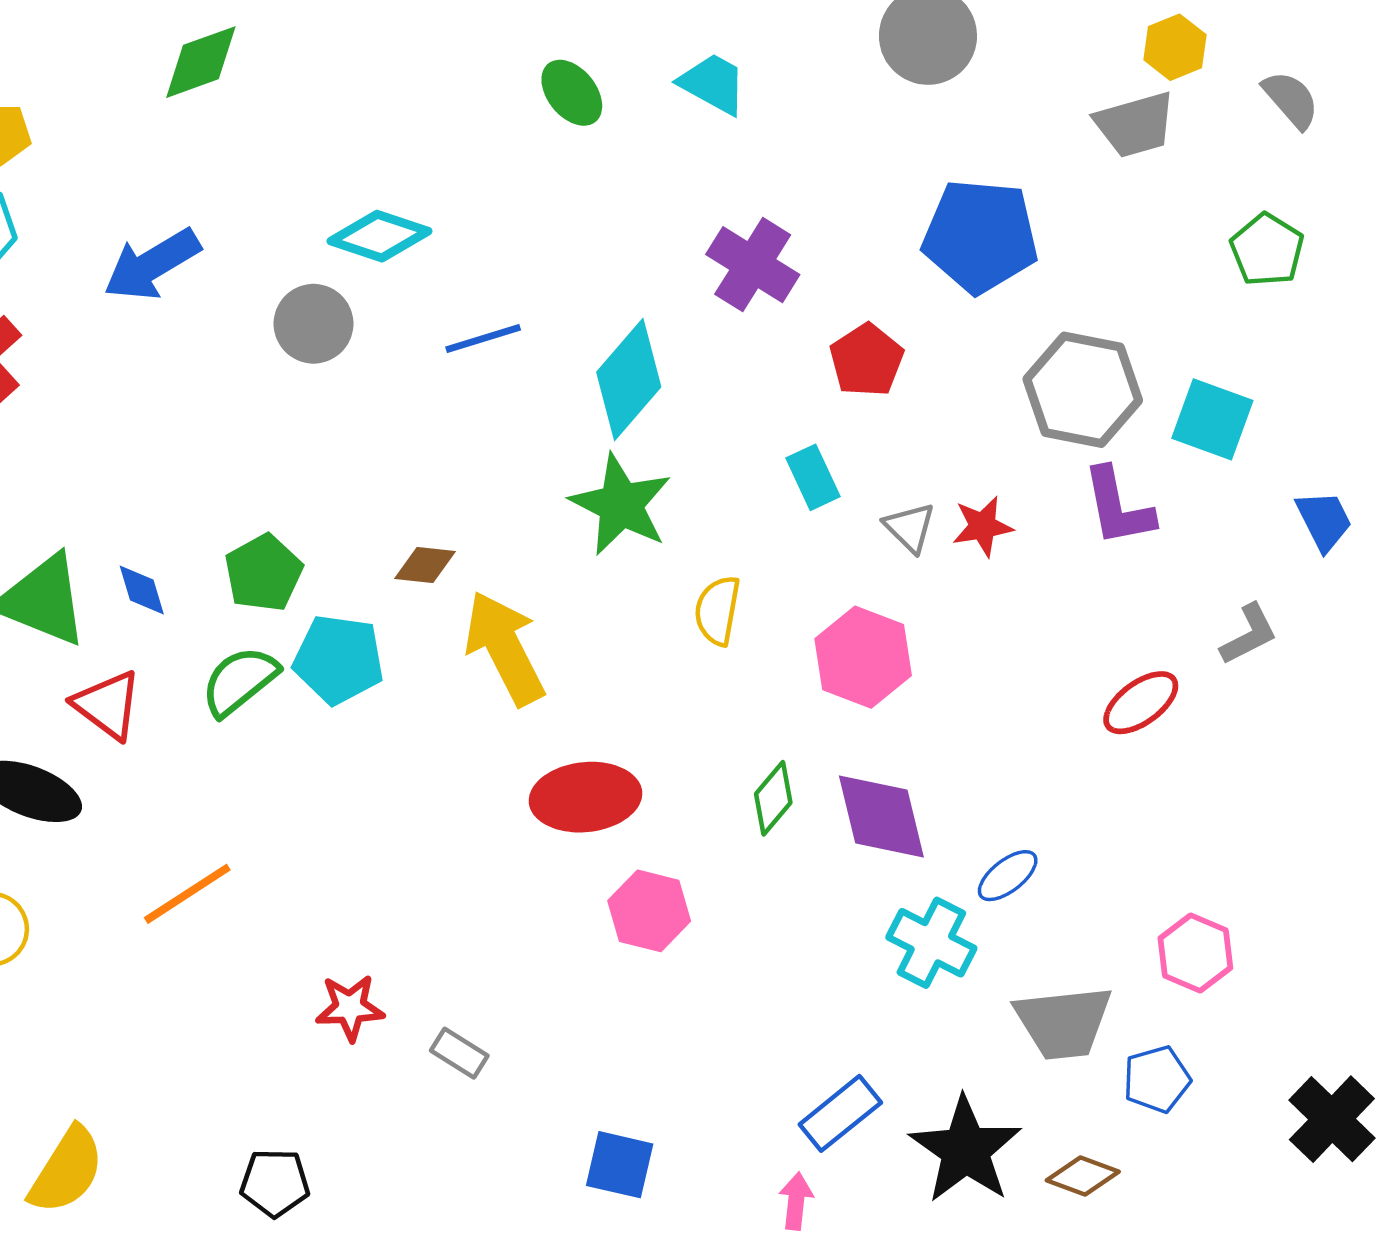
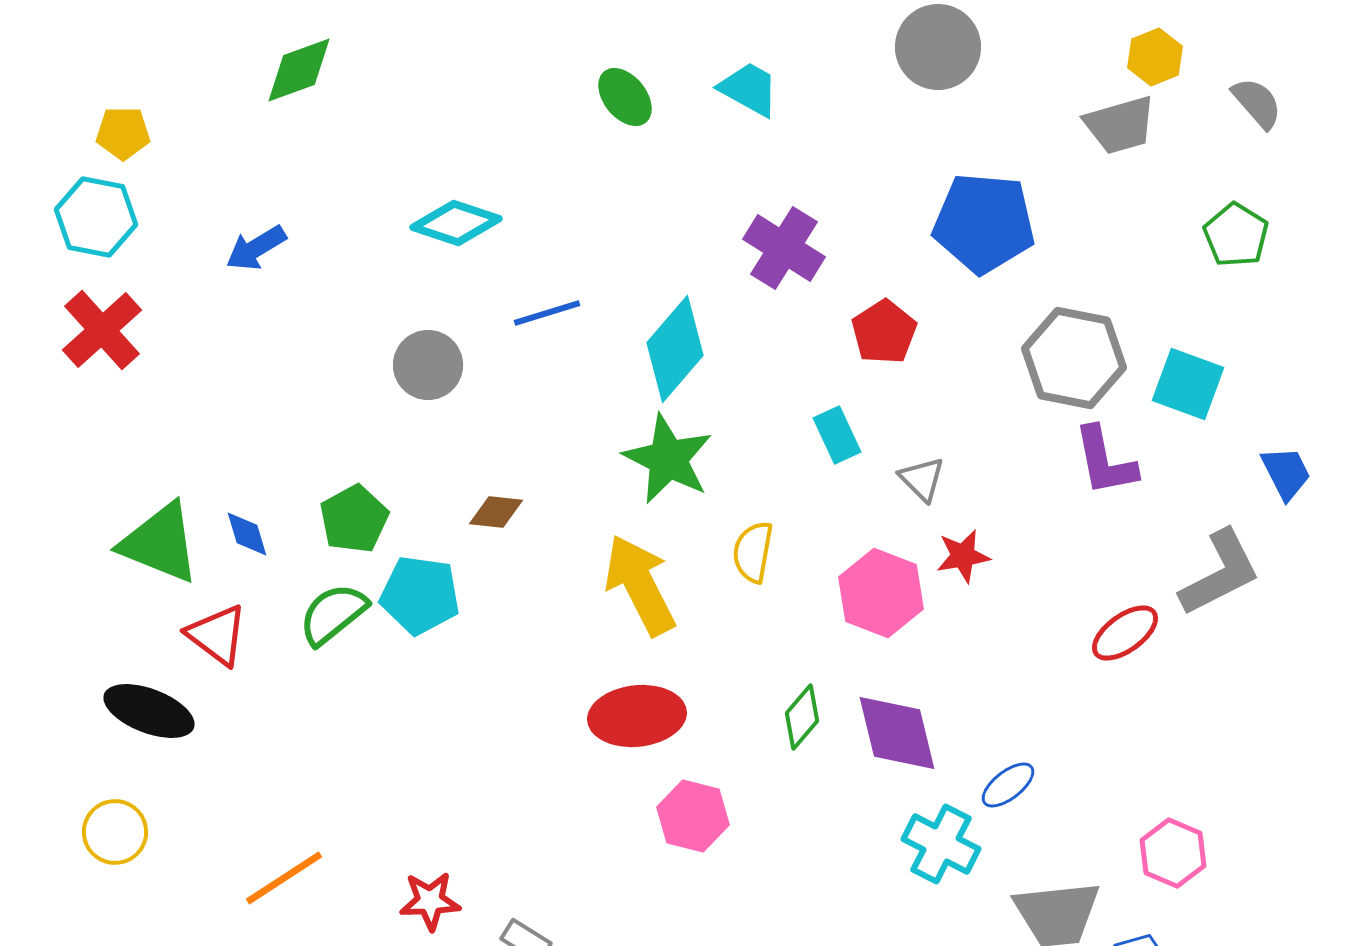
blue arrow: (152, 265) -> (256, 248), size x0.7
gray circle: (314, 324) -> (428, 365), moved
red star: (983, 526) -> (963, 556), moved
gray L-shape: (1249, 634) -> (1220, 573), size x1.6
yellow arrow: (505, 648) -> (640, 585), moved
orange line: (187, 894) -> (284, 878), moved

